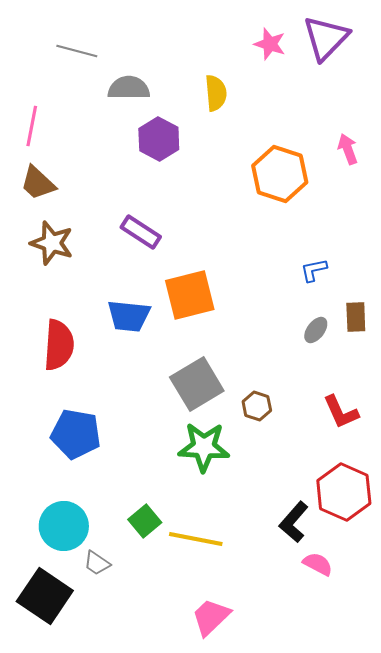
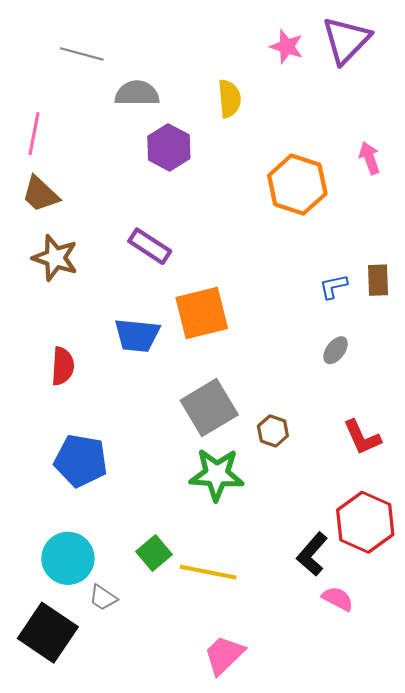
brown rectangle: (356, 317) -> (378, 280), moved
red semicircle: (59, 345) -> (63, 366), size x0.7

